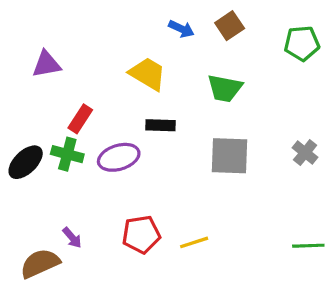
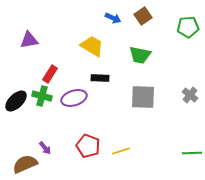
red pentagon: (141, 234) -> (88, 146), turned 30

